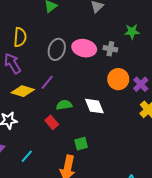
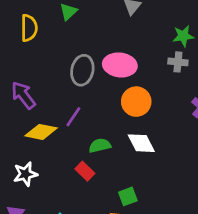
yellow semicircle: (20, 37) -> (29, 28), moved
gray cross: (110, 49) -> (178, 62), moved
orange circle: (118, 79) -> (136, 102), moved

